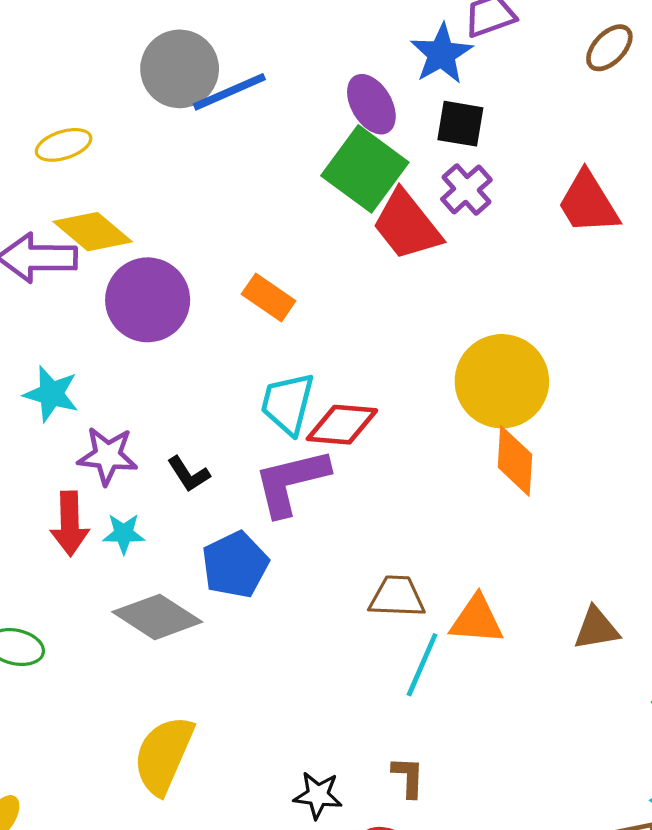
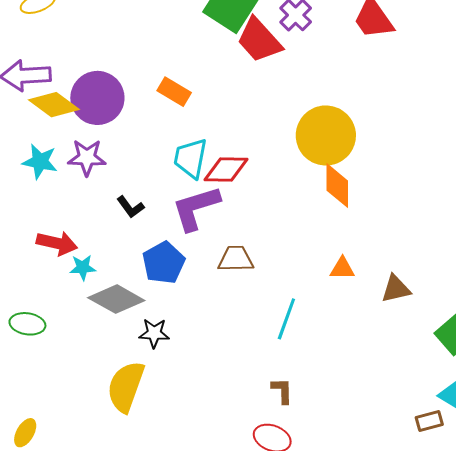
yellow diamond: (93, 232) -> (54, 105), moved
purple star: (108, 456) -> (87, 157), moved
red arrow: (70, 523) -> (57, 243), turned -72
cyan star: (124, 534) -> (83, 268), moved
brown trapezoid: (397, 597) -> (236, 259), moved
orange triangle: (477, 620) -> (342, 268), moved, size x0.7
black star: (318, 795) -> (154, 333), moved

